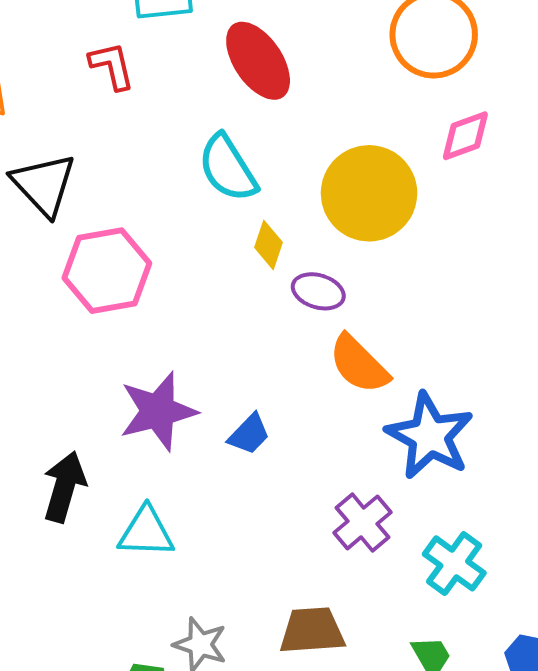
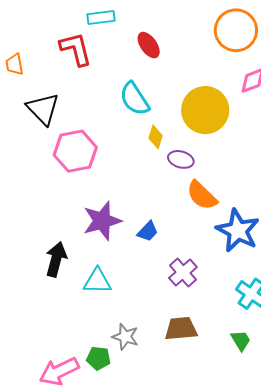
red ellipse: (258, 61) -> (149, 45), size x0.7
red L-shape: (112, 66) -> (76, 49), size x1.4
purple cross: (362, 523) -> (183, 273), moved

